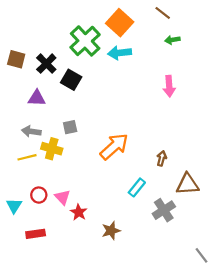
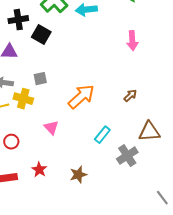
black cross: (46, 64) -> (18, 20), turned 36
brown arrow: (162, 158) -> (130, 96), moved, turned 32
pink triangle: (62, 197) -> (51, 128), moved
red star: (79, 212) -> (39, 170), moved

